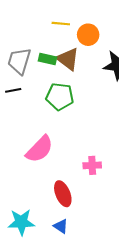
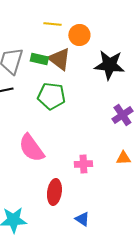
pink semicircle: (40, 149) -> (31, 148), turned 100
red ellipse: (63, 194) -> (54, 192), turned 30
blue triangle: (61, 226) -> (82, 219), moved

